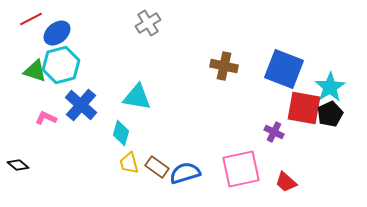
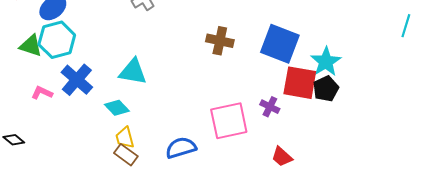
cyan diamond: (121, 133) -> (117, 108), turned -60
brown rectangle: (157, 167) -> (126, 155), moved
pink square: (241, 169) -> (229, 121), moved

